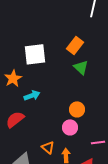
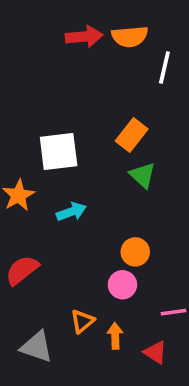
cyan arrow: (32, 95) -> (71, 212), moved
orange triangle: (48, 147) -> (82, 321), turned 40

